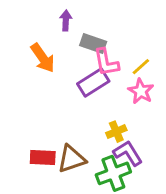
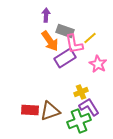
orange arrow: (43, 58) -> (50, 41), moved
yellow line: (141, 67) -> (90, 38), moved

